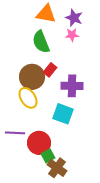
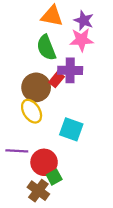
pink star: (72, 35) -> (81, 40), size x1.5
purple cross: (72, 86) -> (70, 70), moved
brown cross: (57, 168) -> (38, 191), moved

